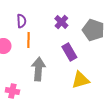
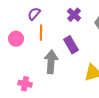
purple semicircle: (21, 21) -> (34, 14), turned -136
purple rectangle: (69, 52) -> (71, 45), moved

